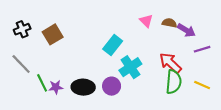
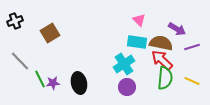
brown semicircle: (169, 23) -> (161, 43), moved, size x1.6
black cross: (22, 29) -> (15, 21), moved
cyan rectangle: (113, 45) -> (137, 42), moved, turned 60
purple circle: (112, 86) -> (127, 87), moved
black ellipse: (83, 87) -> (79, 83), turned 75

